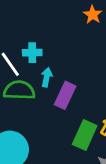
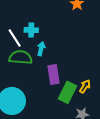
purple rectangle: (65, 95) -> (54, 74), moved, turned -36

